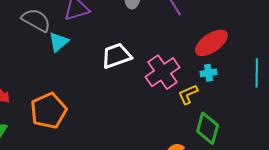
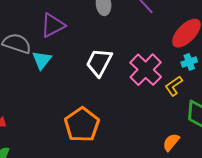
white trapezoid: (116, 56) -> (99, 62), turned -32
orange pentagon: (48, 111) -> (82, 125), moved

